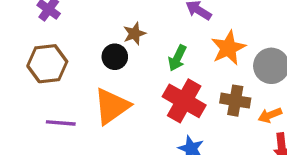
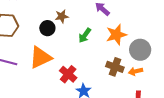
red cross: (184, 101) -> (68, 74), moved, size x0.7
orange arrow: (270, 115) -> (136, 71), moved

